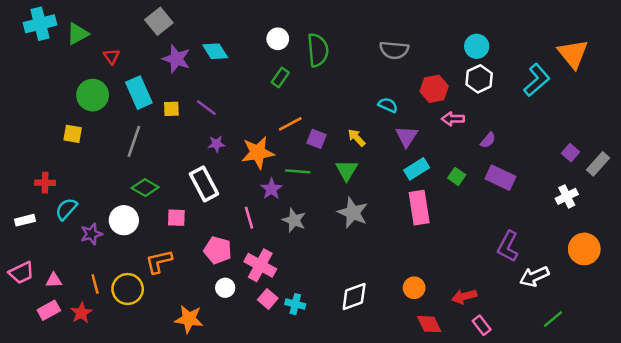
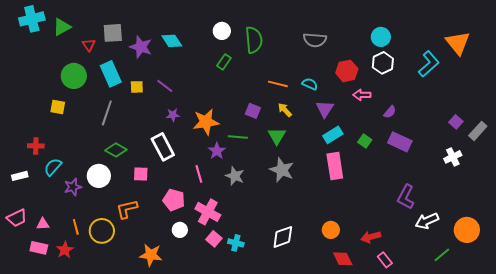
gray square: (159, 21) -> (113, 33), moved, turned 35
orange line: (290, 124) -> (278, 84), moved, turned 42
orange circle: (584, 249) -> (467, 230), moved
pink rectangle: (49, 310) -> (39, 248), turned 42

